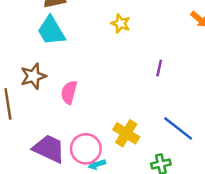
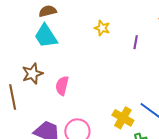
purple line: (159, 68) -> (136, 42), moved
yellow cross: (126, 133) -> (123, 118), moved

